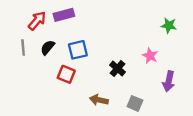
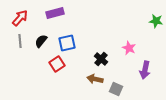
red arrow: (37, 21) -> (20, 18), moved
green star: (169, 25) -> (156, 21), moved
red square: (66, 74) -> (57, 64), turned 35
brown arrow: (99, 100) -> (95, 79), moved

